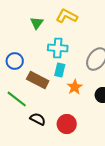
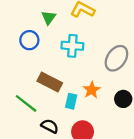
blue circle: (15, 61) -> (29, 40), moved
cyan rectangle: (60, 70) -> (71, 101), moved

